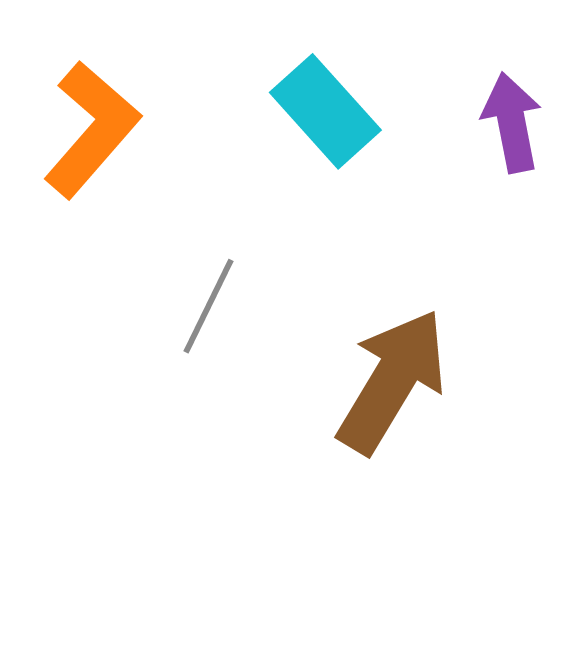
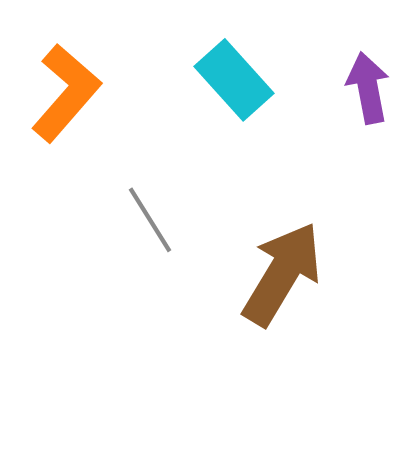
gray line: (209, 306) -> (150, 220), turned -58

